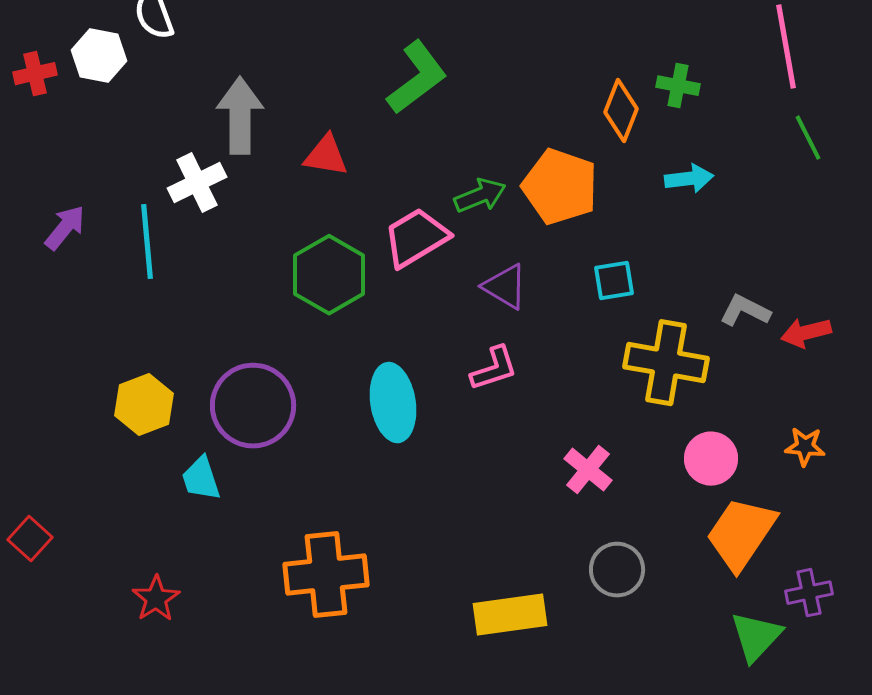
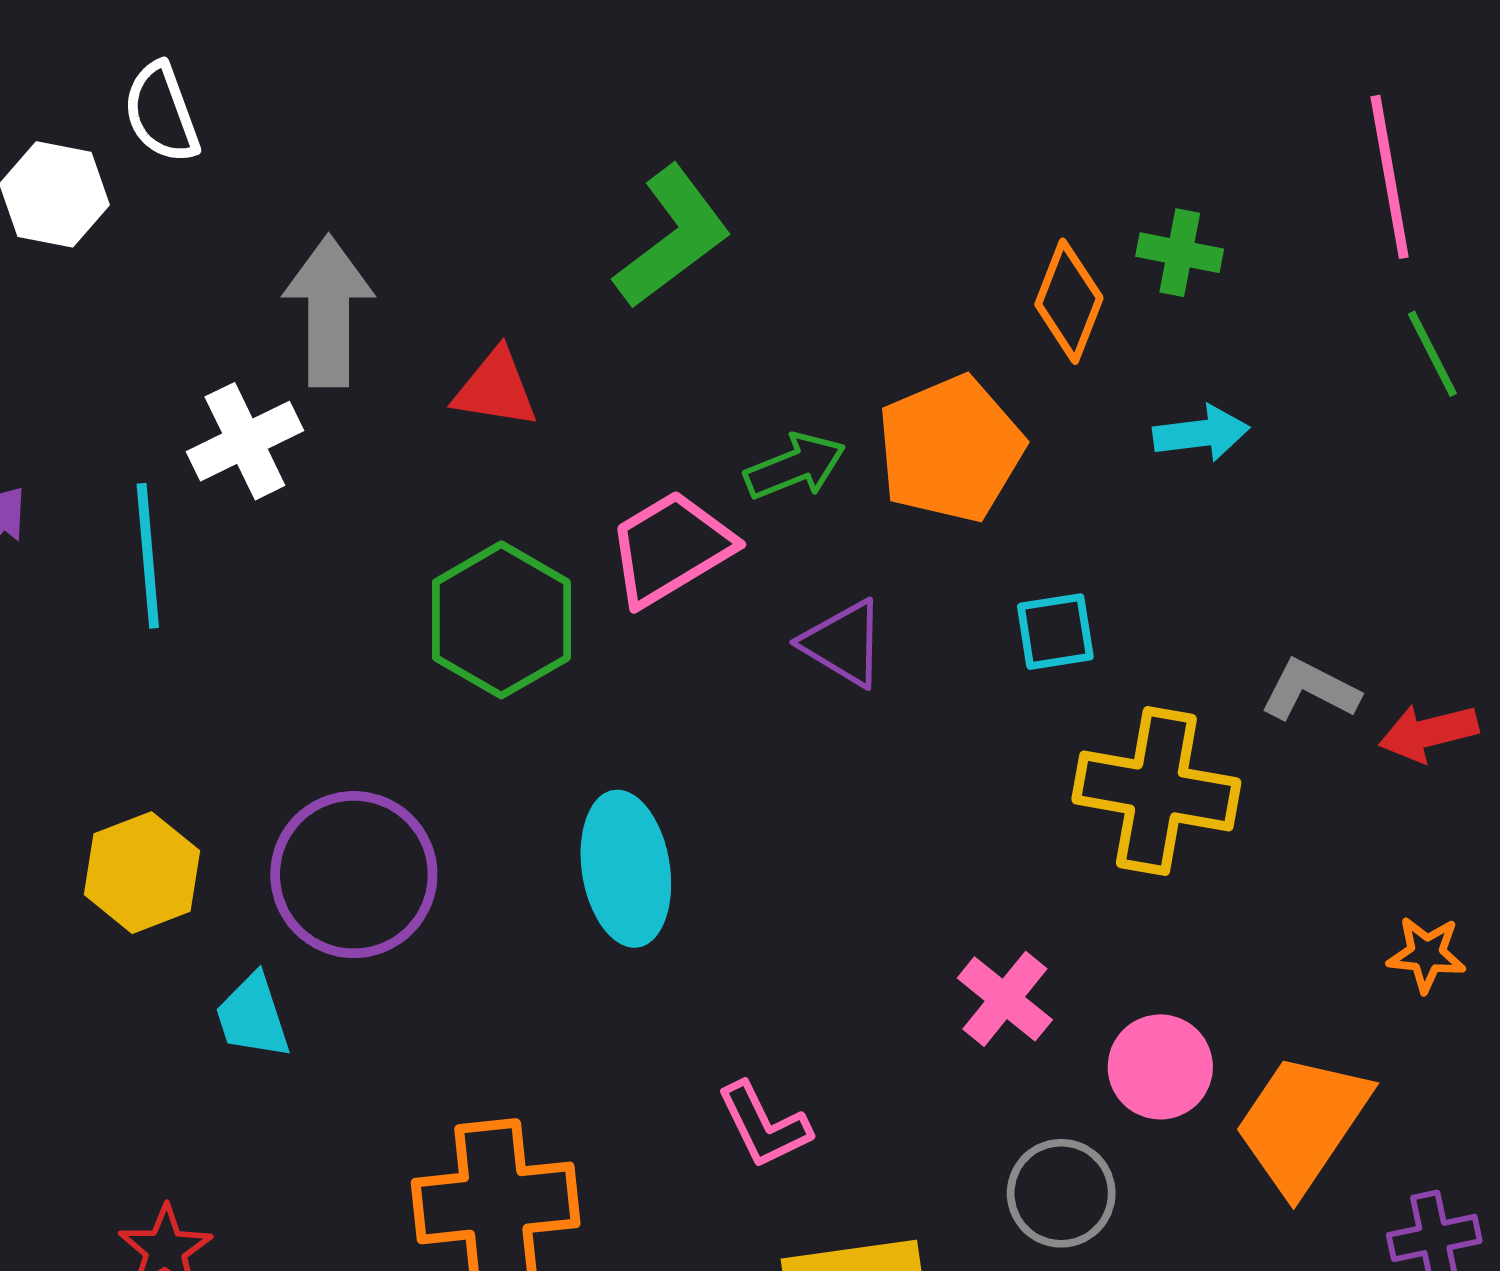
orange pentagon: (560, 187) -> (950, 449), turned 30
pink L-shape: (494, 369) -> (764, 1125), moved, turned 82
pink circle: (711, 459) -> (1160, 1067), moved

